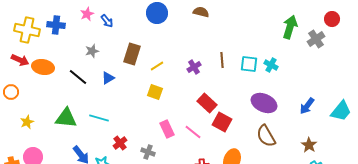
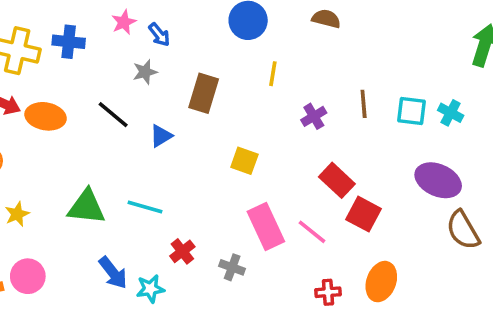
gray star: (92, 51) -> (145, 72), moved
yellow line: (157, 66) -> (273, 74), moved, turned -48
black line: (78, 77) -> (113, 115), moved
pink rectangle: (167, 129) -> (266, 226), size x1.4
brown semicircle: (266, 136) -> (463, 230), moved

